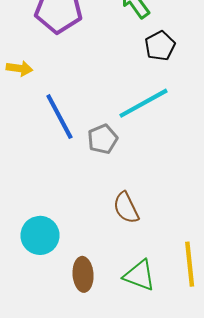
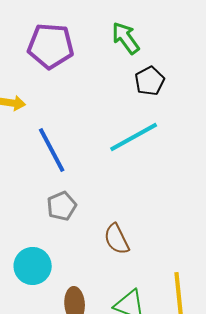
gray pentagon: (103, 139) -> (62, 206), moved

